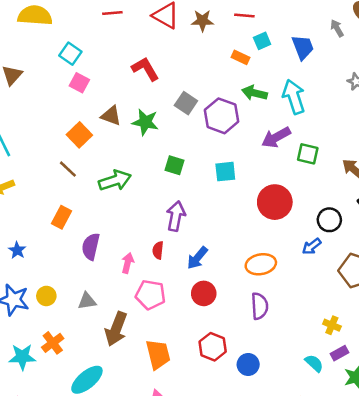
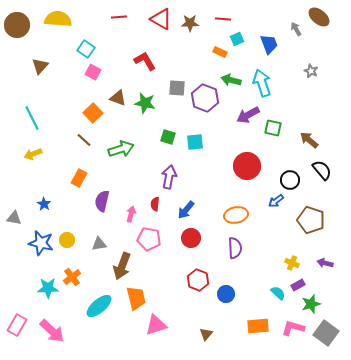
gray square: (186, 103) -> (177, 88), turned -30
cyan square: (225, 172) -> (195, 142), moved
orange trapezoid: (158, 354) -> (136, 298), moved

